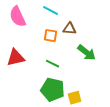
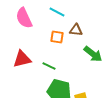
green line: (53, 64) -> (49, 66), moved

